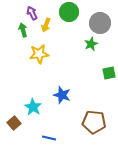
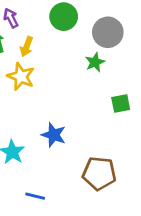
yellow arrow: (46, 25) -> (27, 47), moved
yellow star: (39, 54) -> (21, 76), turned 30

